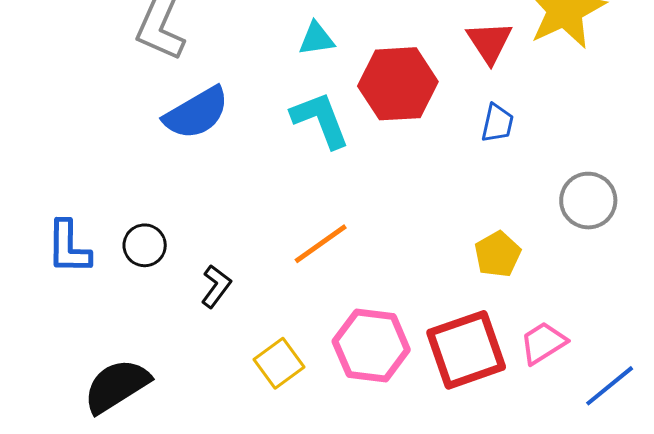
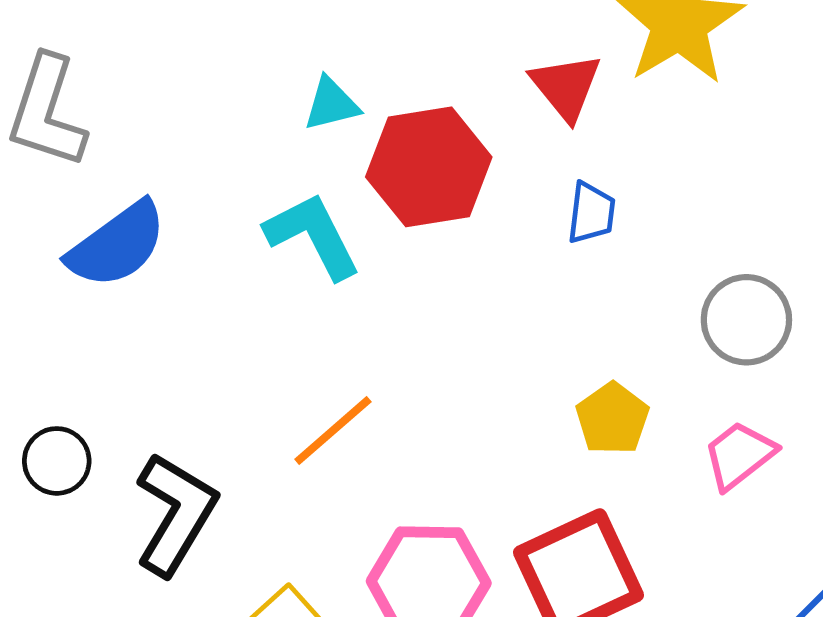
cyan triangle: (316, 39) -> (331, 104), moved
black L-shape: (216, 286) -> (175, 514), size x1.8
pink trapezoid: (543, 343) -> (739, 455), moved

